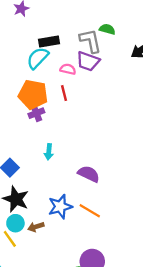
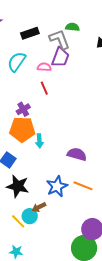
black rectangle: (49, 42) -> (30, 33), moved
purple trapezoid: (88, 61) -> (60, 57), turned -80
orange pentagon: (33, 94) -> (22, 129), moved
cyan circle: (15, 223) -> (30, 216), moved

